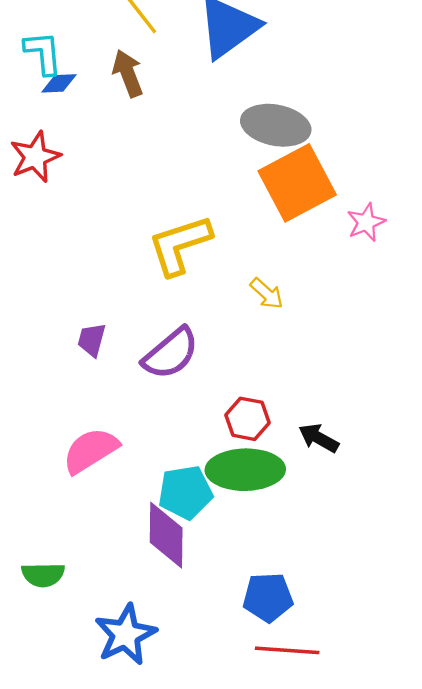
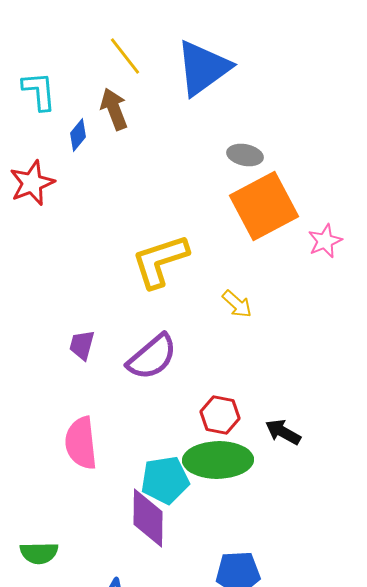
blue diamond: (59, 83) -> (78, 135), moved, turned -48
gray ellipse: (276, 125) -> (245, 155), size x0.6
pink semicircle: (91, 450) -> (81, 443), turned -64

